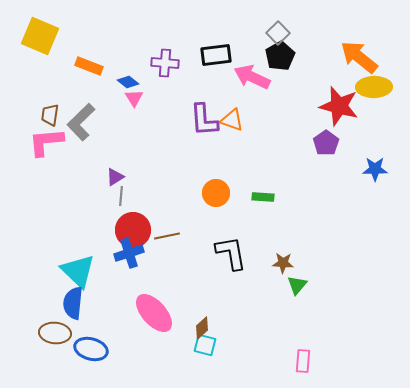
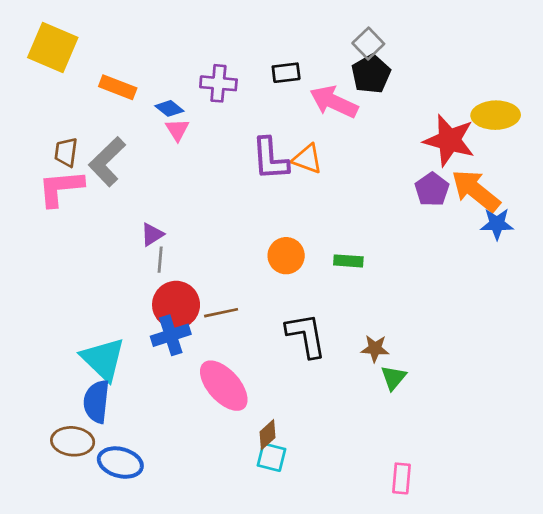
black rectangle: (216, 55) -> (286, 73), size x0.7
orange arrow: (359, 57) -> (476, 191), moved
pink ellipse: (154, 313) -> (224, 386), moved

